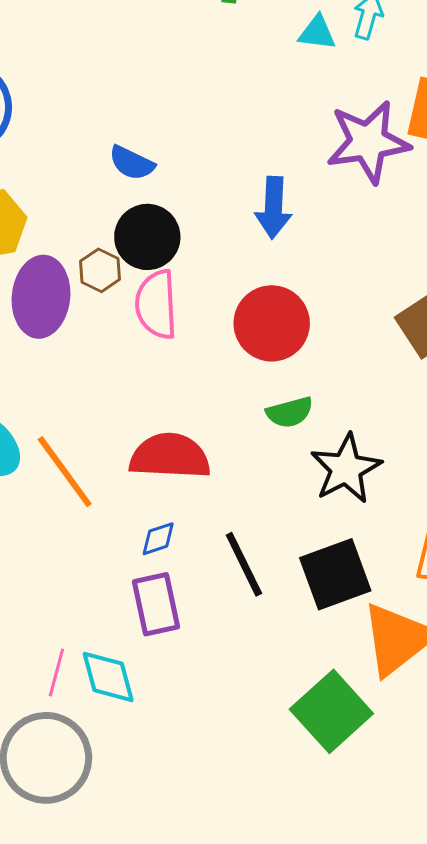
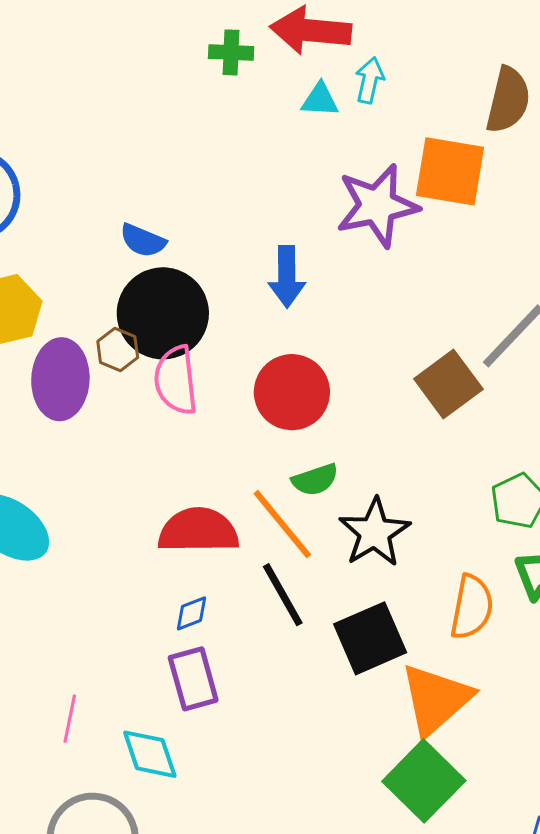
black circle: (147, 237) -> (163, 313), size x1.4
orange line: (65, 472) -> (282, 524), moved
black line: (244, 564) -> (283, 595), moved
pink line: (56, 673) -> (70, 719), moved
green square: (331, 711) -> (424, 781), moved

